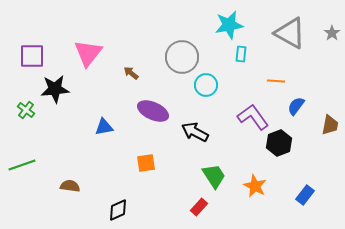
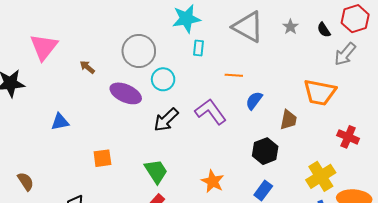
purple ellipse: (153, 111) -> (126, 93), moved
black arrow: (195, 132) -> (166, 120), moved, turned -72
black hexagon: (279, 143) -> (265, 151), moved
green trapezoid: (214, 176) -> (156, 171), moved
brown semicircle: (70, 186) -> (26, 181), turned 48

